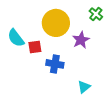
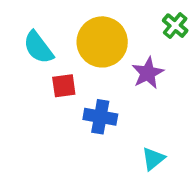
cyan semicircle: (16, 38) -> (38, 47), moved

